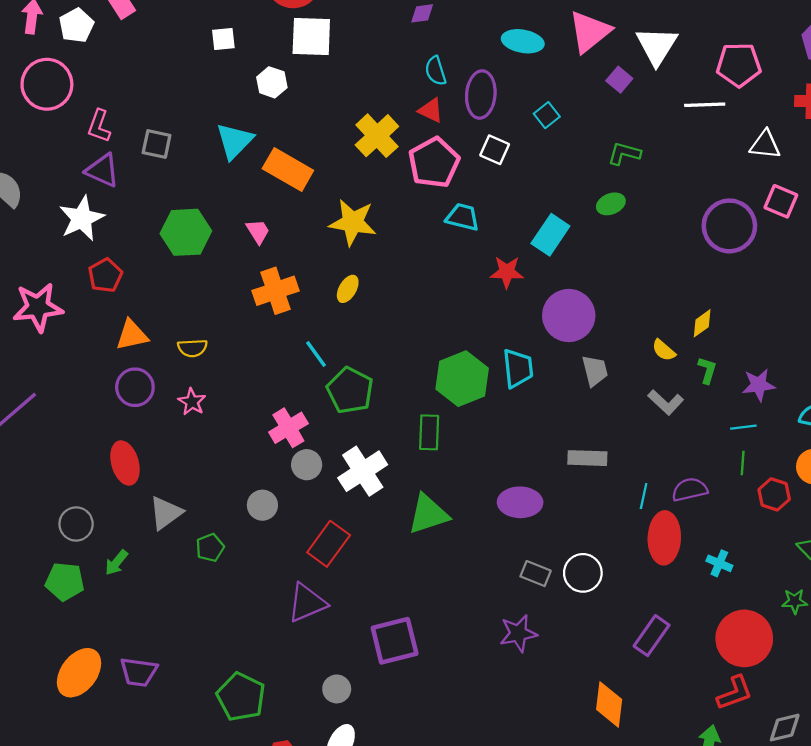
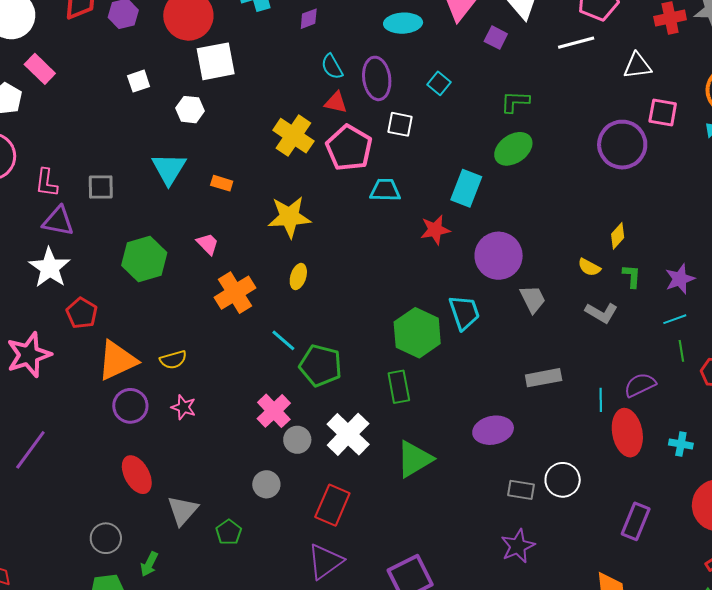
orange rectangle: (288, 169) -> (222, 183), size x0.5
green ellipse: (611, 204) -> (513, 149), size x1.5
orange triangle: (132, 335) -> (117, 360), size x1.4

